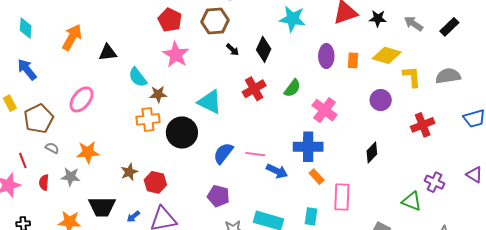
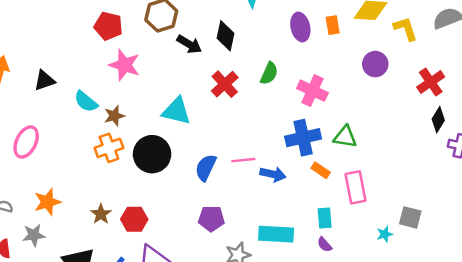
black arrow: (233, 50) -> (189, 44), size x1.5
black diamond: (372, 152) -> (438, 120), moved
green triangle: (412, 201) -> (345, 137), moved

